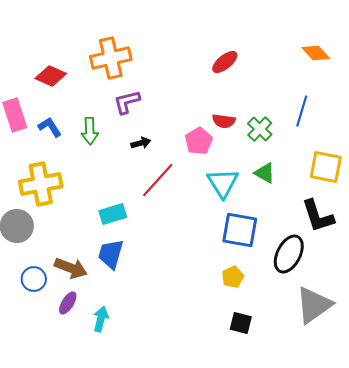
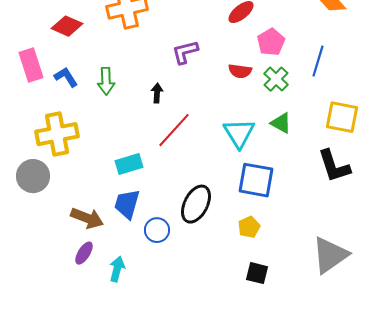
purple L-shape: (127, 102) -> (185, 52), moved
pink pentagon: (199, 141) -> (271, 42), moved
black arrow: (141, 143) -> (157, 93), turned -72
black ellipse: (289, 254) -> (196, 204), moved
blue circle: (34, 279) -> (157, 230), moved

